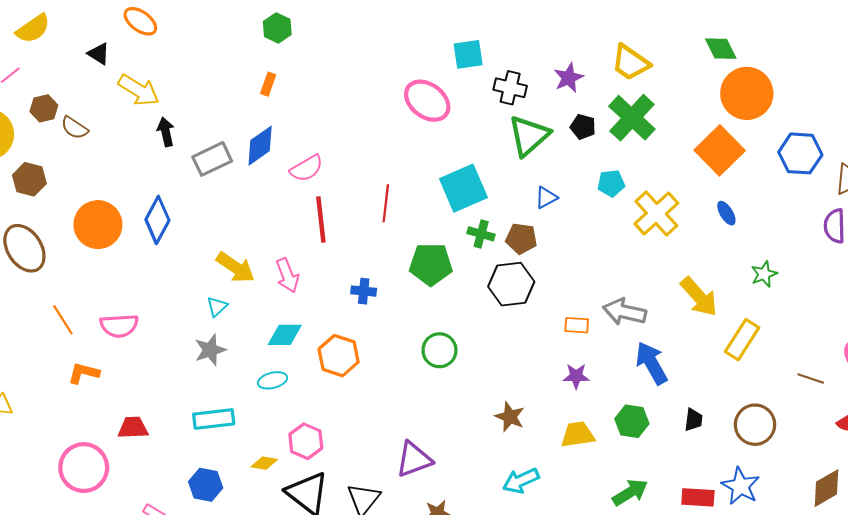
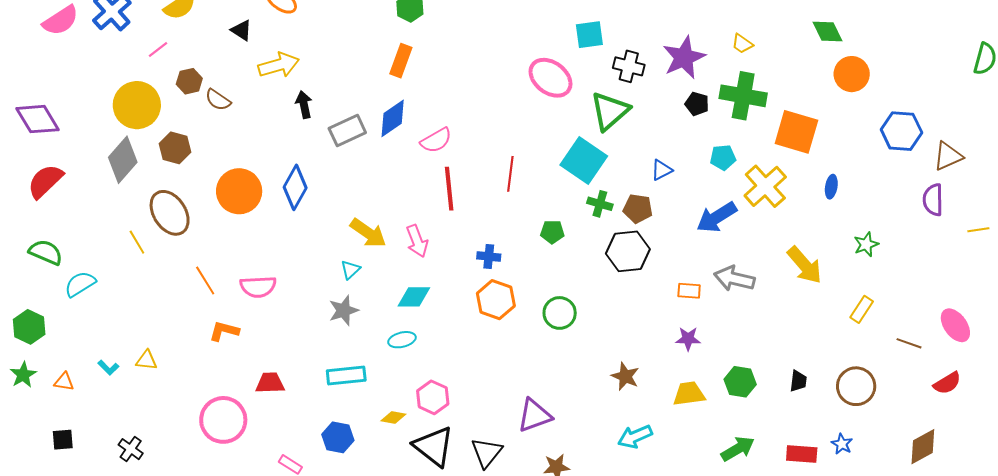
yellow trapezoid: (630, 62) -> (742, 44), size x0.6
purple star: (569, 78) -> (684, 58), size x1.5
orange rectangle: (268, 84) -> (401, 61), size x1.5
yellow arrow: (139, 90) -> (279, 65), turned -48
orange circle: (747, 93) -> (852, 74), size x0.7
green cross: (632, 118) -> (743, 96), turned -33
green triangle: (529, 136) -> (610, 111), moved
orange square: (720, 150) -> (796, 132), moved, turned -30
cyan square: (463, 188) -> (584, 160), turned -33
blue ellipse: (726, 213) -> (831, 187), turned 40
green pentagon: (431, 264) -> (552, 232), size x0.6
yellow rectangle: (742, 340) -> (862, 309), moved, size x0.7
orange hexagon: (339, 356) -> (496, 300), moved
blue arrow: (652, 363) -> (717, 217), moved, turned -93
blue star: (741, 486) -> (842, 444), size x0.6

